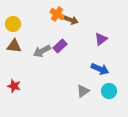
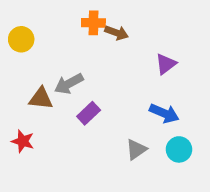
orange cross: (57, 14) -> (93, 23), turned -32
brown triangle: (14, 46) -> (41, 98), moved
purple rectangle: (60, 46) -> (89, 113), moved

